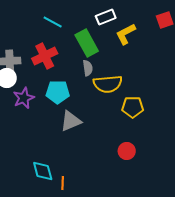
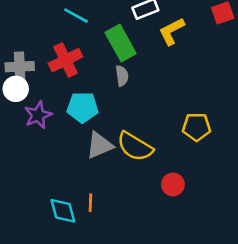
yellow semicircle: (108, 84) -> (135, 147), moved, turned 36
yellow pentagon: (133, 107) -> (197, 127), moved
orange line: (63, 183) -> (90, 203), moved

